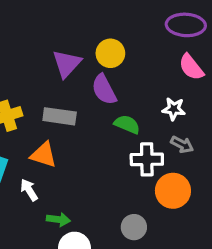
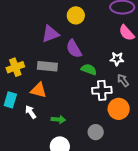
yellow circle: (110, 53) -> (76, 15), moved
purple triangle: (67, 64) -> (50, 34), turned 30
gray arrow: (182, 145) -> (123, 80), turned -152
green arrow: (58, 219) -> (58, 119), moved

